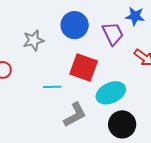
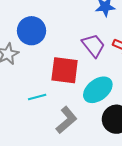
blue circle: (75, 25) -> (31, 31), moved
purple trapezoid: (113, 34) -> (93, 45), moved

